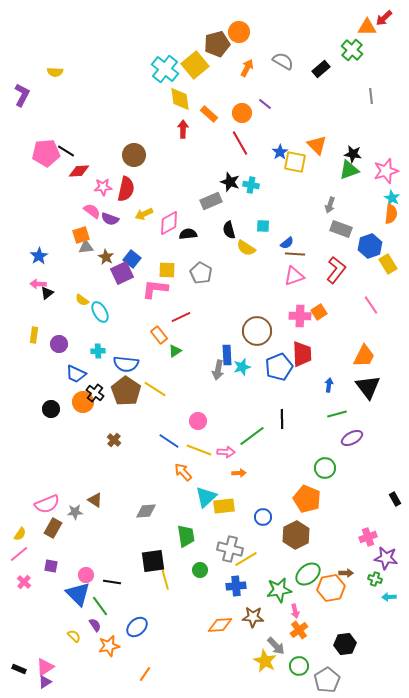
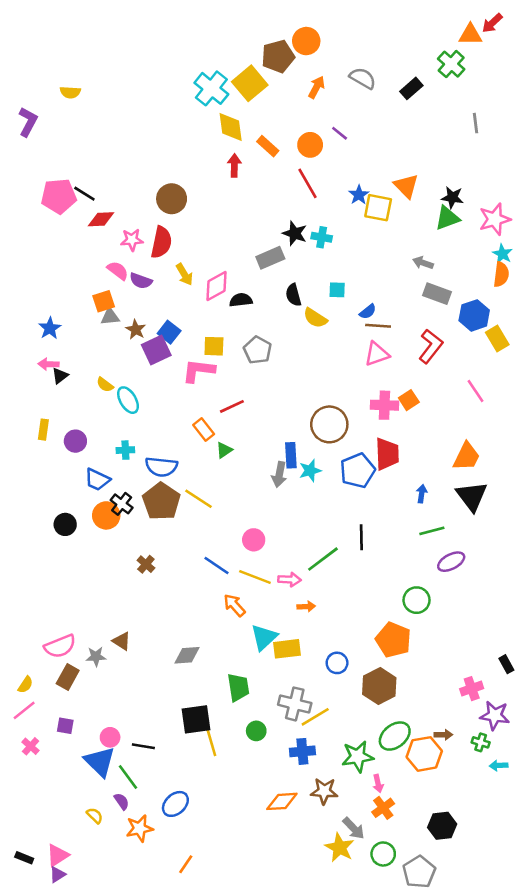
gray arrow: (330, 205) -> (423, 263), turned 91
yellow arrow: (144, 214) -> (184, 274), turned -96
black rectangle: (395, 499) -> (506, 664), moved

